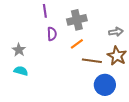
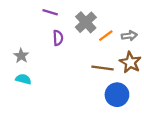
purple line: (45, 11) -> (50, 12), turned -64
gray cross: (77, 20) -> (86, 22), turned -30
orange line: (77, 44) -> (106, 36), moved

